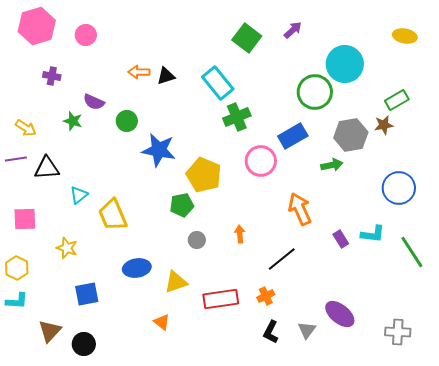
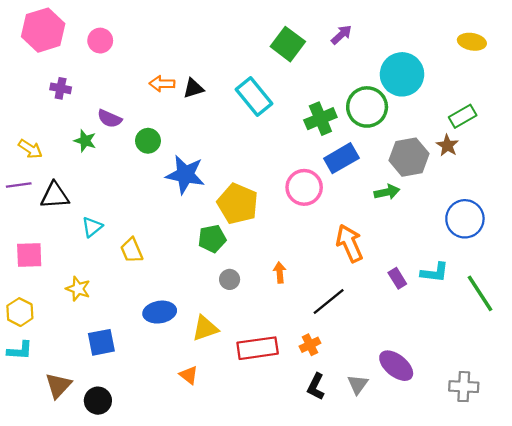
green cross: (237, 117) -> (320, 119), moved
brown star: (384, 125) -> (447, 145), turned -30
yellow trapezoid: (113, 215) -> (132, 250), size x0.7

